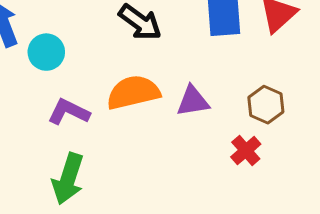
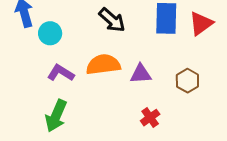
red cross: (246, 150) -> (150, 118), moved

